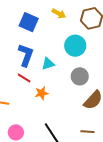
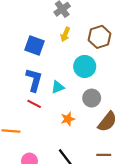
yellow arrow: (59, 14) -> (65, 34), turned 88
orange star: (42, 93) -> (68, 119), moved

